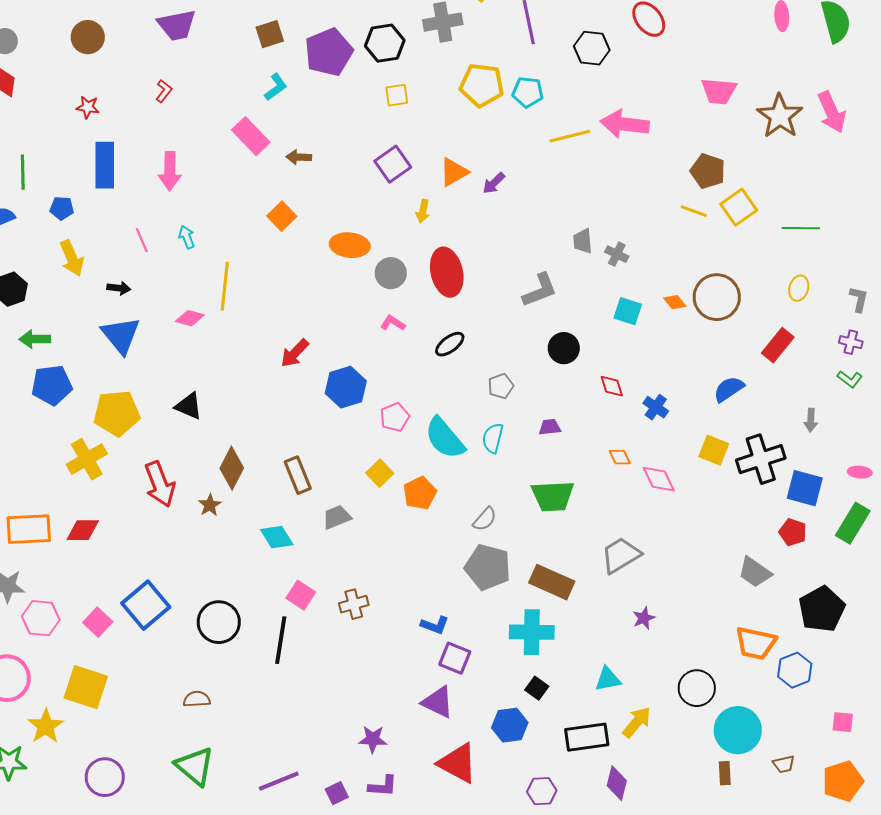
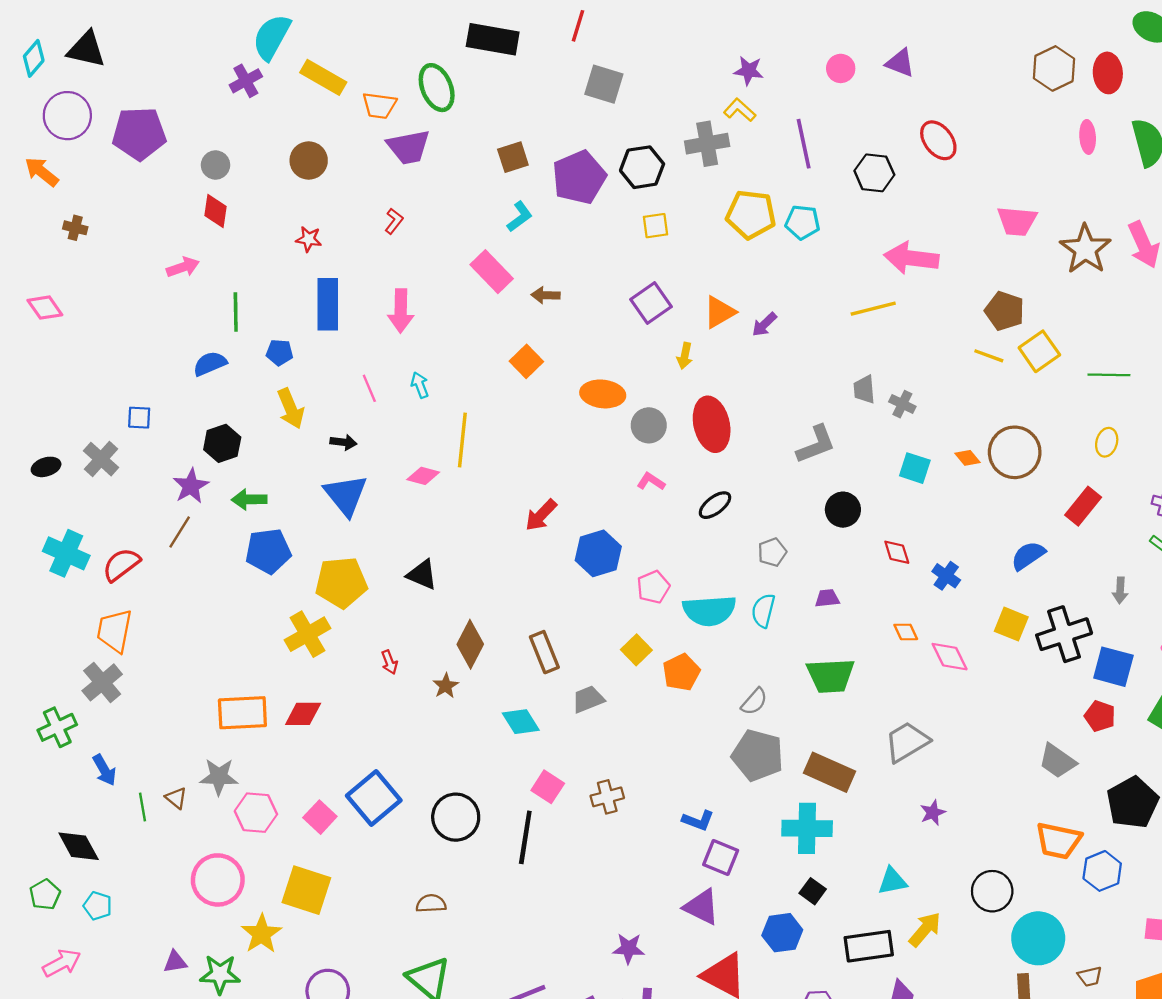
yellow line: (570, 136) -> (873, 309), moved
cyan semicircle: (445, 438) -> (709, 611), turned -54
red arrow: (160, 484) -> (389, 662), size x0.5

